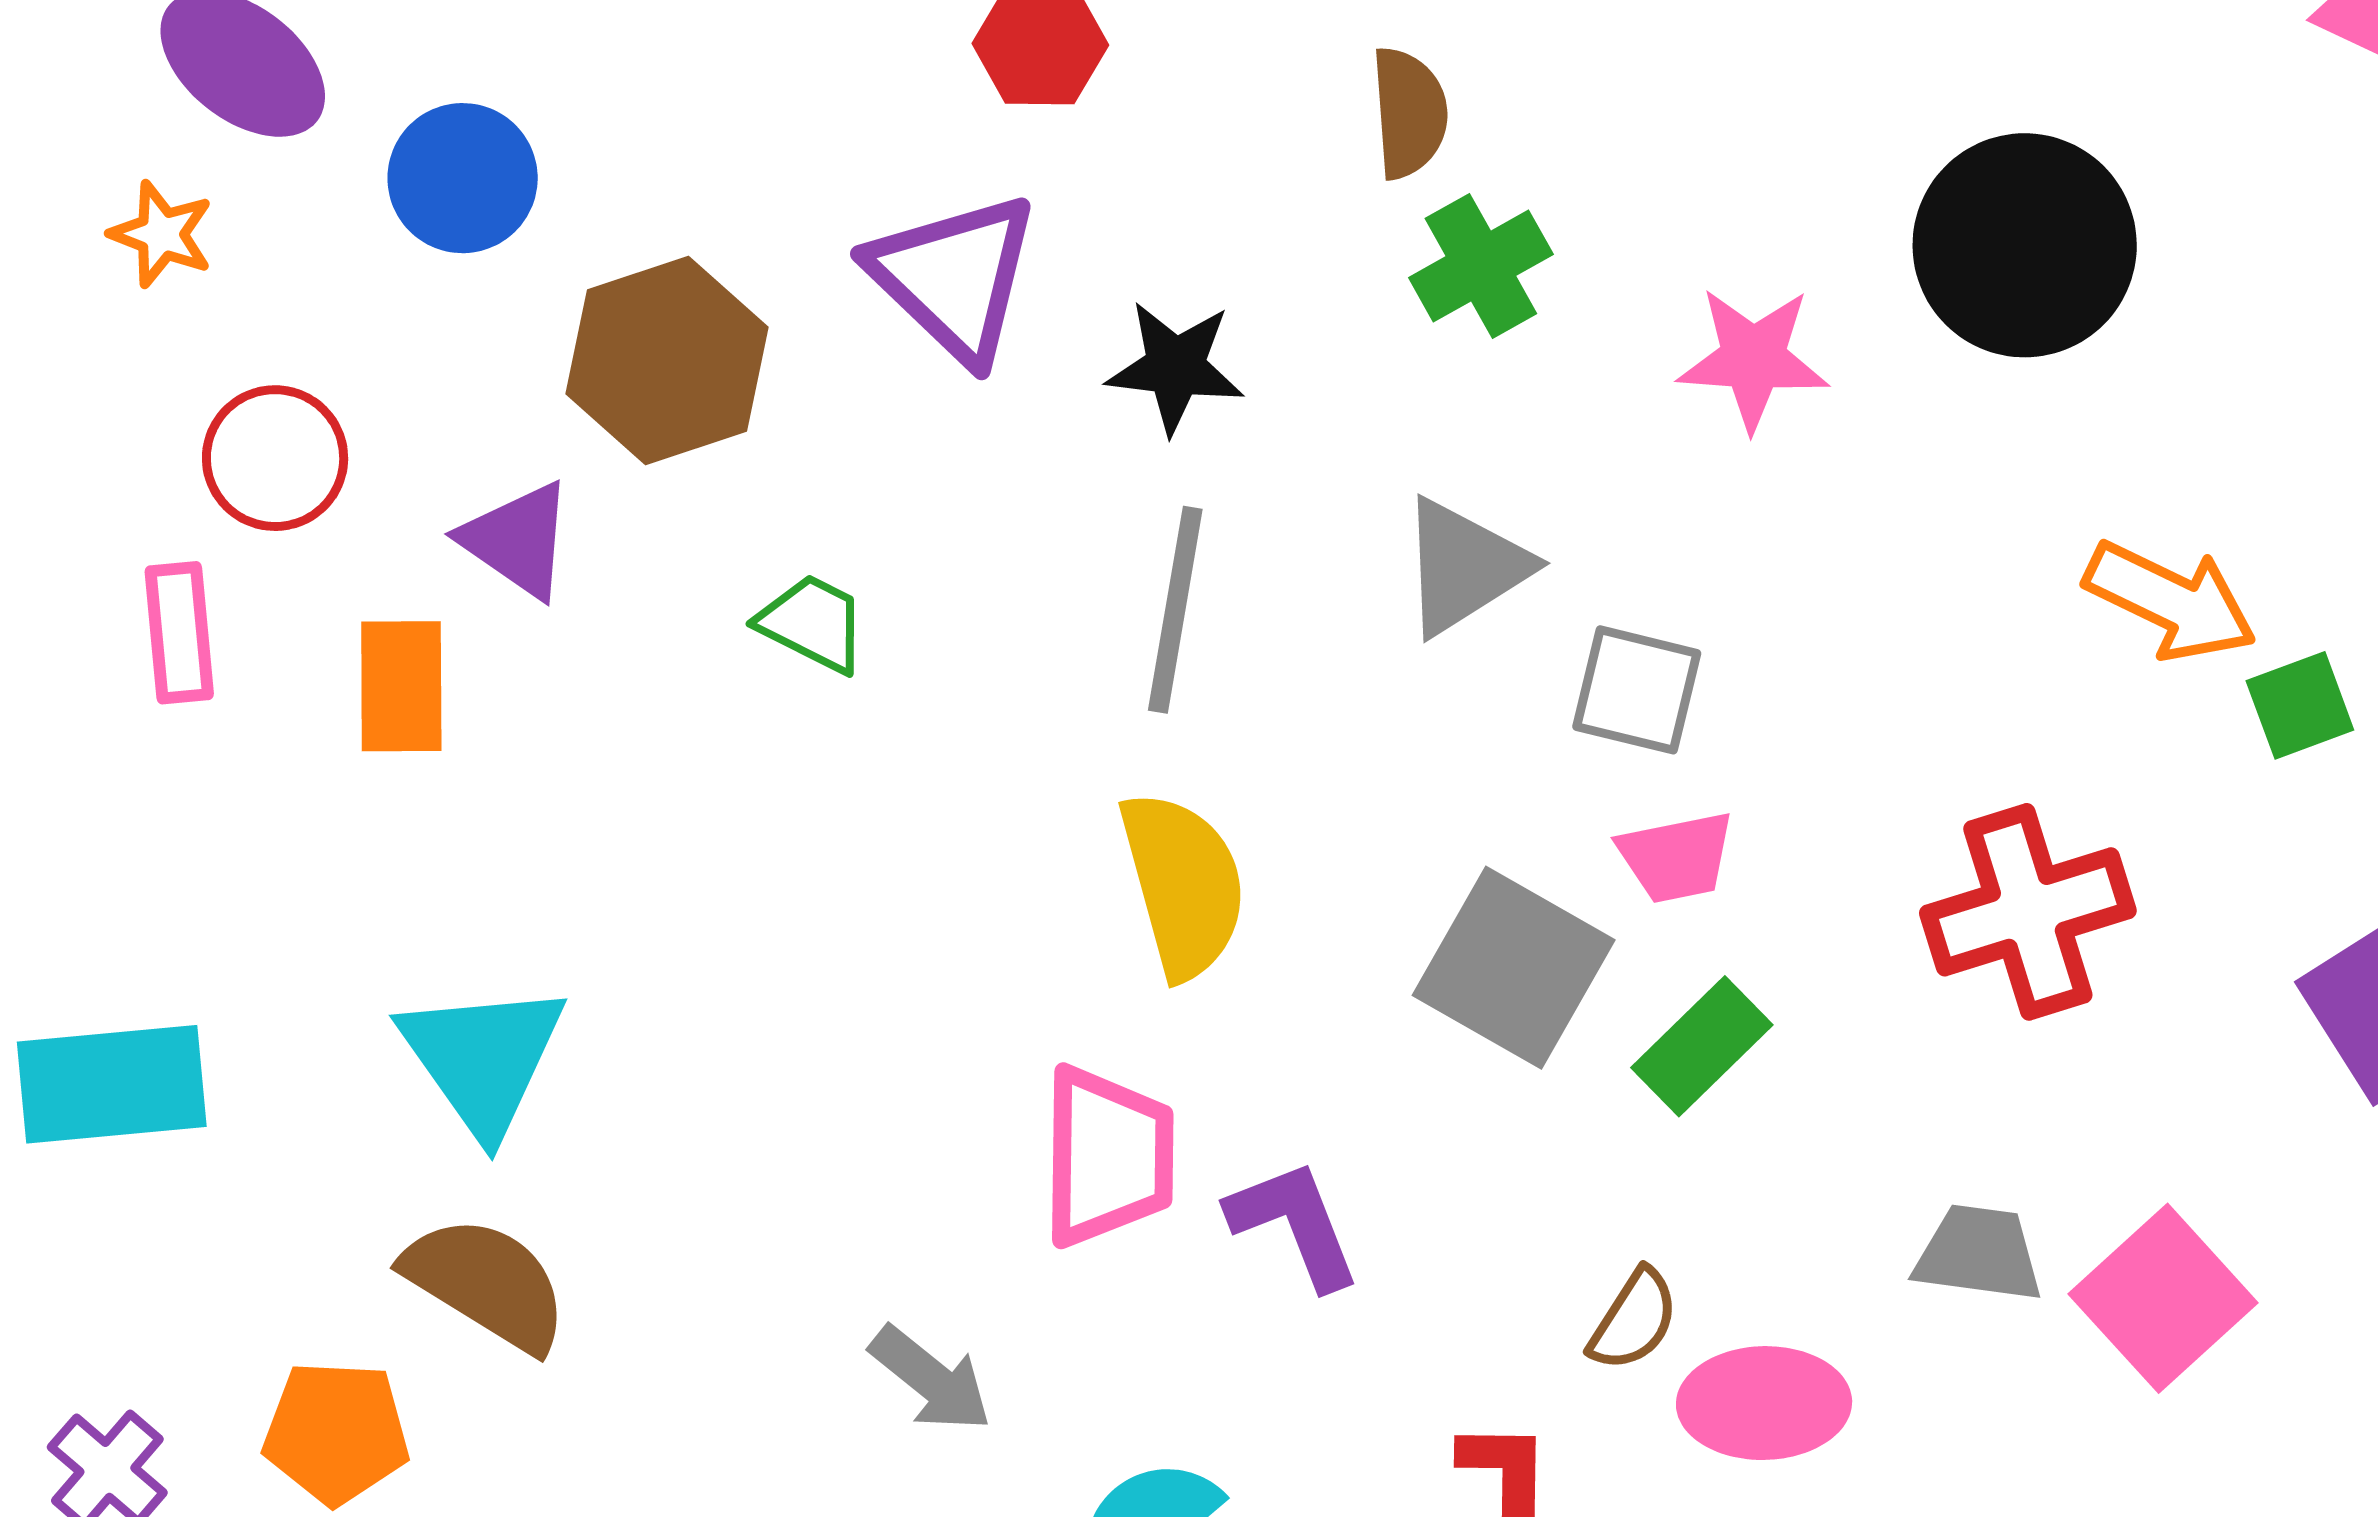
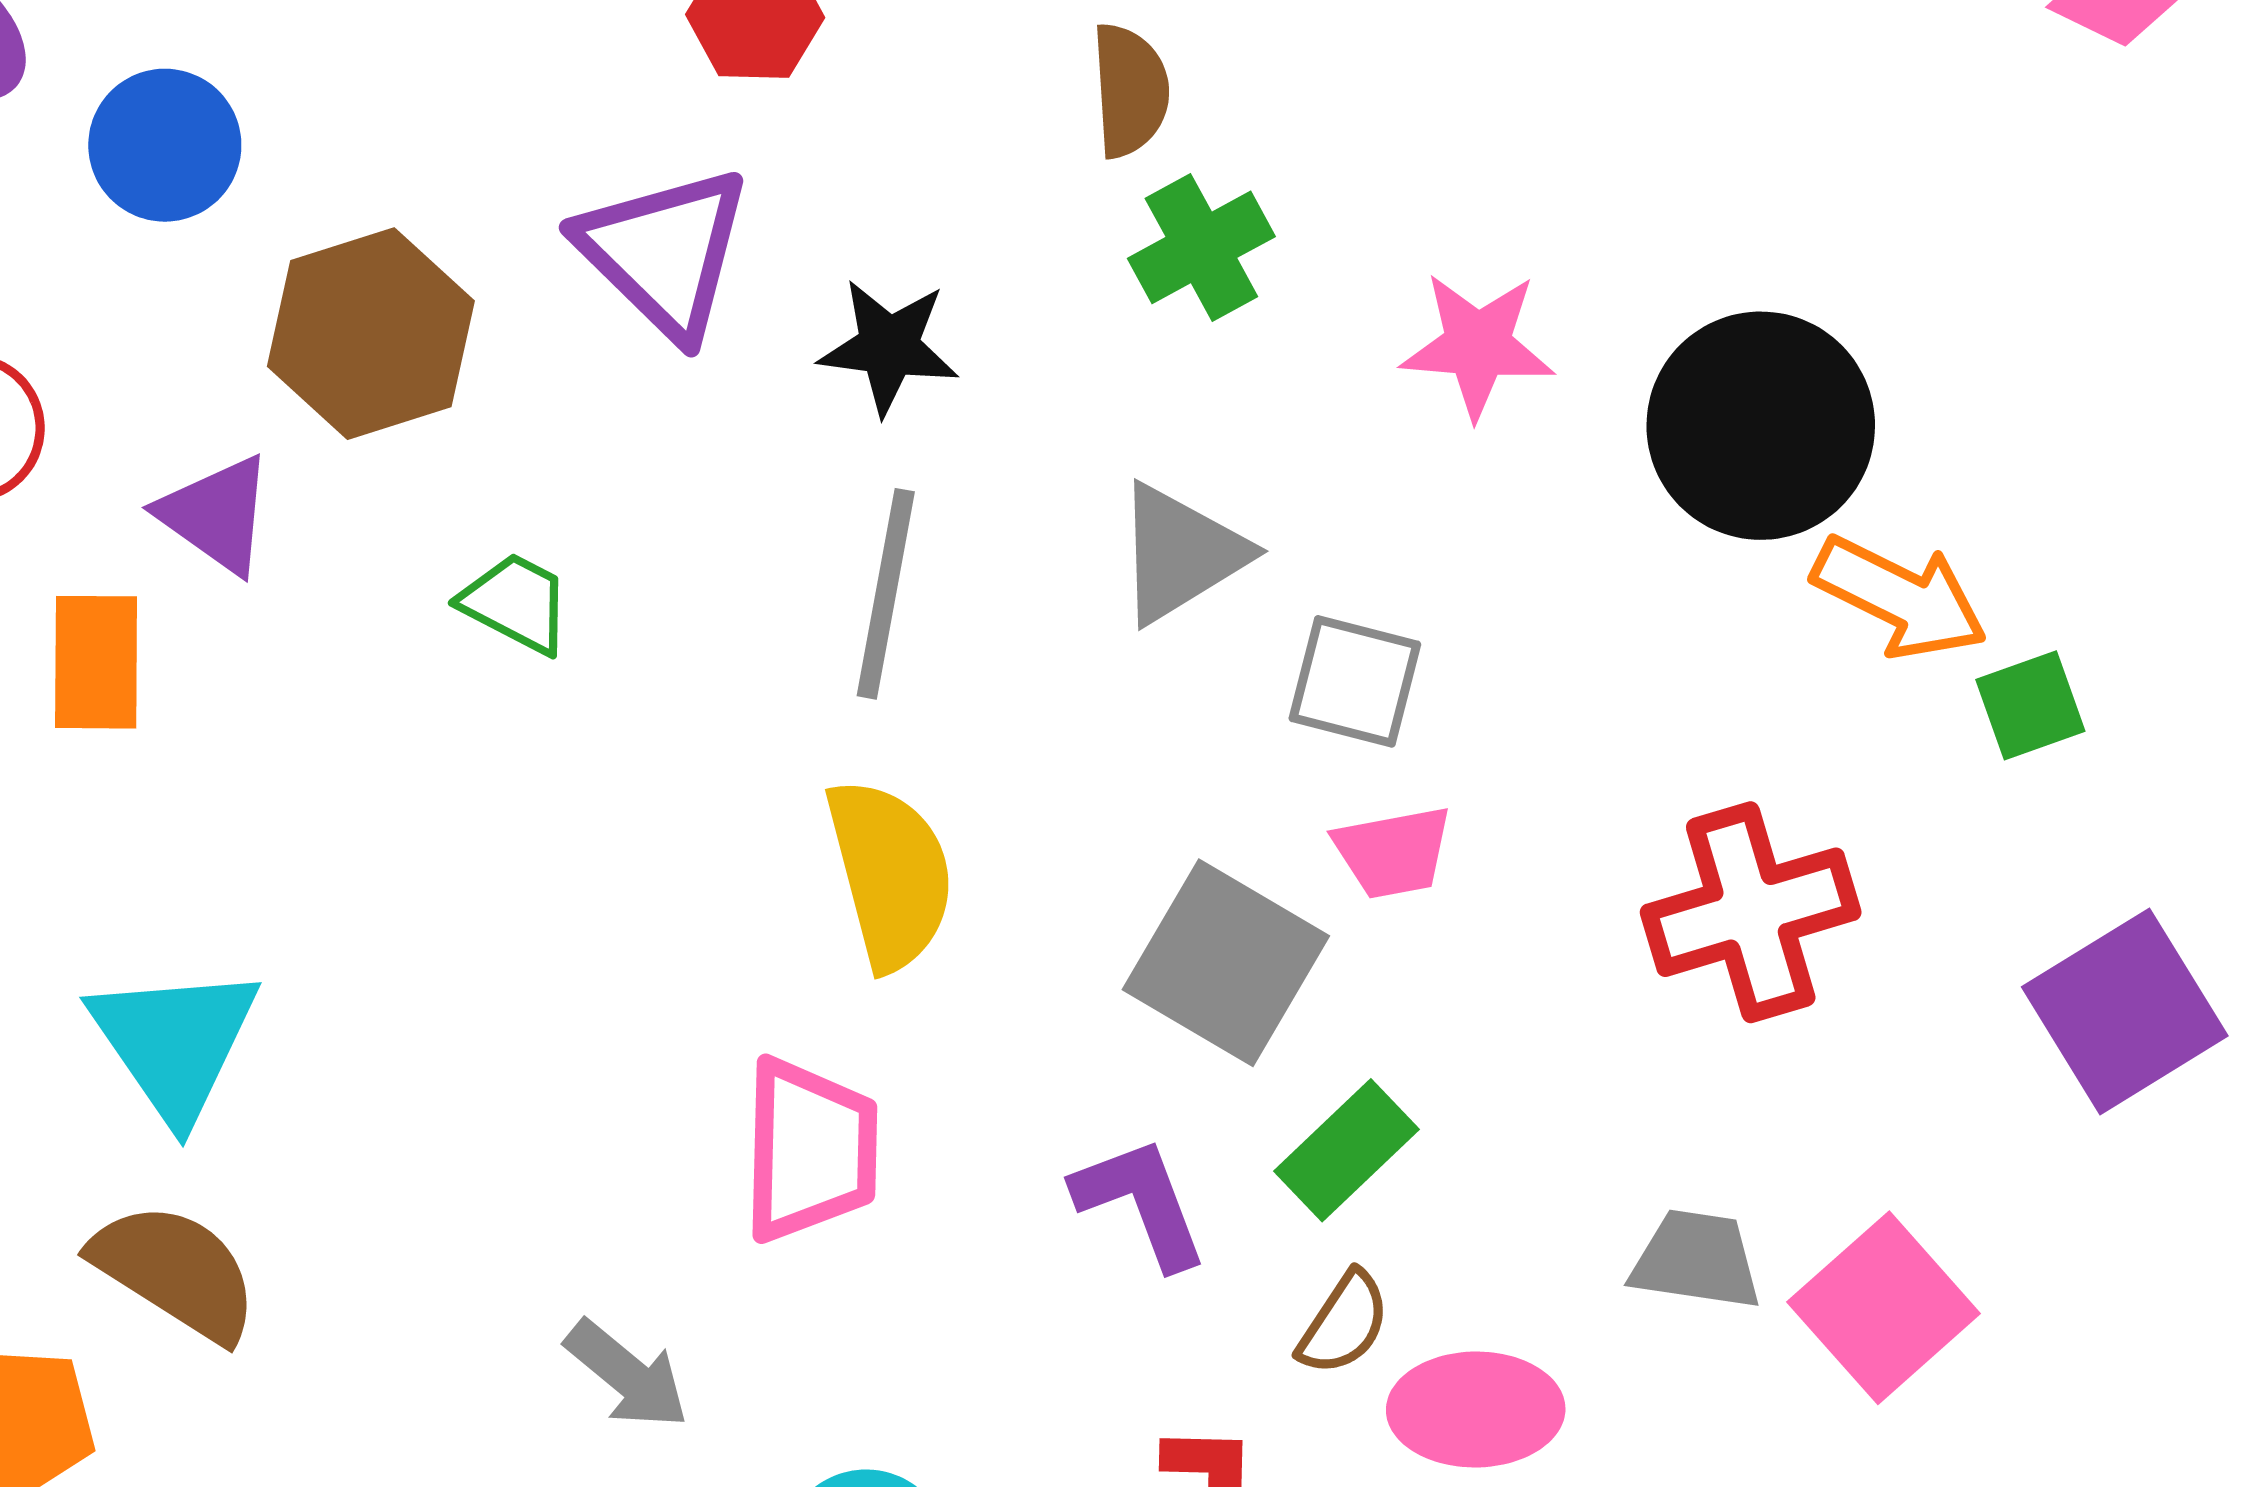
black circle: (2025, 245) -> (1761, 426), moved
green rectangle: (1702, 1046) -> (1346, 1150), moved
purple L-shape: (1294, 1224) -> (1141, 1202), moved

